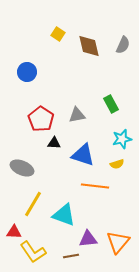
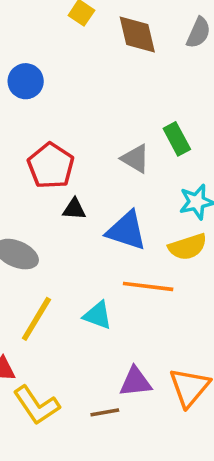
gray triangle: (77, 115) -> (135, 159), moved, turned 42
yellow semicircle: (117, 164) -> (188, 247), size x1.5
cyan triangle: (64, 215) -> (98, 315), moved, size x0.7

